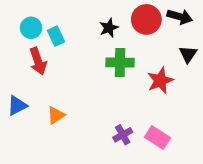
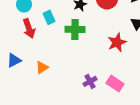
cyan rectangle: (56, 36) -> (49, 17), moved
green cross: (120, 63) -> (75, 29), moved

